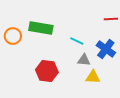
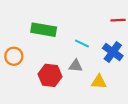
orange circle: (13, 36) -> (14, 56), moved
gray triangle: (84, 60) -> (76, 66), moved

